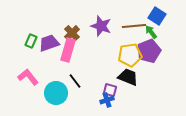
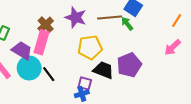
purple trapezoid: (49, 43) -> (22, 50), moved, turned 50
purple pentagon: (149, 51) -> (129, 65), moved
yellow pentagon: (130, 55) -> (90, 47), moved
cyan circle: (56, 93) -> (29, 68), moved

